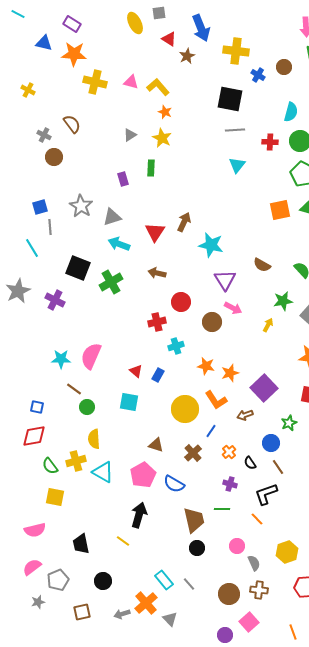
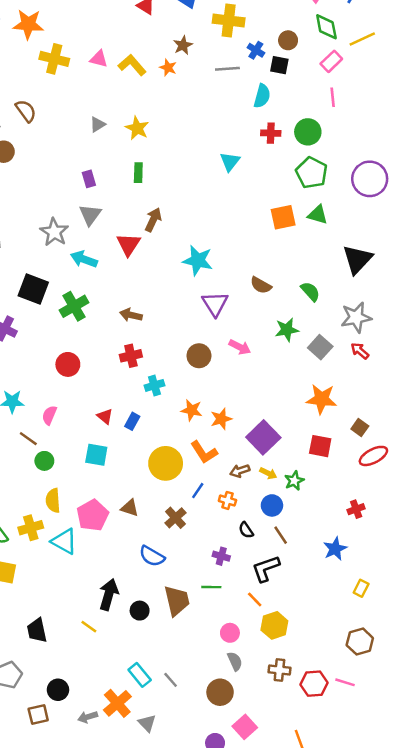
brown star: (187, 56) -> (183, 45), moved
black square: (230, 99) -> (279, 65), moved, size x0.6
orange star: (165, 112) -> (168, 68), moved
cyan semicircle: (291, 112) -> (262, 96), moved
gray line: (235, 130) -> (227, 69), moved
green rectangle: (151, 168) -> (138, 173), moved
gray star: (81, 206) -> (54, 232), moved
gray triangle: (112, 217) -> (90, 215), moved, turned -36
brown arrow: (184, 222) -> (153, 220), moved
brown arrow: (157, 273) -> (131, 315), moved
red circle: (181, 302) -> (68, 364), moved
pink arrow: (233, 308) -> (240, 347), moved
yellow arrow: (268, 325) -> (268, 473), moved, turned 88
pink semicircle: (91, 356) -> (49, 415), moved, size x0.6
orange cross: (229, 452) -> (227, 500), moved, turned -32
pink pentagon: (143, 475) -> (93, 515), moved
black circle: (197, 548) -> (140, 611), moved
yellow hexagon: (287, 552) -> (274, 625), moved
gray semicircle: (254, 563) -> (235, 661), moved
black circle: (103, 581) -> (58, 690), moved
brown cross: (259, 590) -> (279, 670), moved

